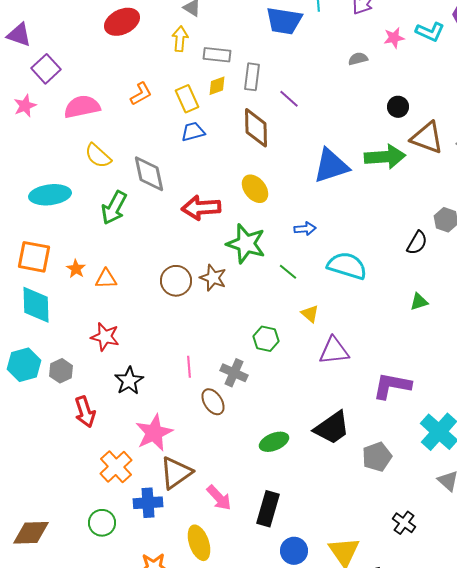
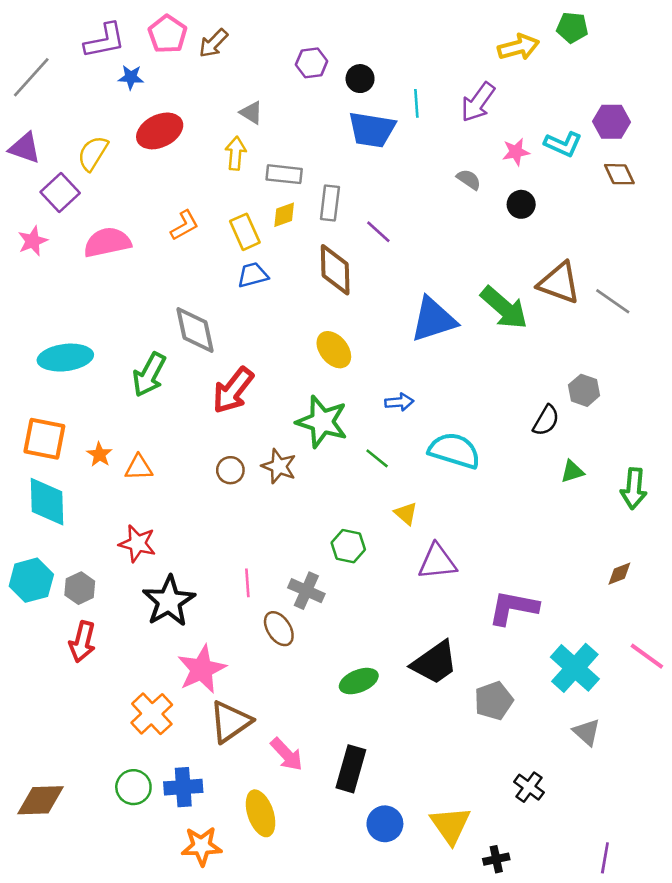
gray semicircle: (358, 59) -> (469, 179), turned 48
black circle: (398, 107) -> (521, 204), moved
yellow semicircle: (98, 156) -> (93, 153), moved, turned 80
green arrow: (385, 157) -> (504, 308), turned 45
red arrow: (201, 208) -> (233, 390), moved, turned -48
brown circle: (176, 281) -> (230, 470), size x0.7
green triangle: (419, 302) -> (572, 471), moved
black star: (129, 381) -> (169, 601), size x1.4
red arrow: (85, 412) -> (82, 642), moved, turned 32
blue cross: (148, 503) -> (183, 787), moved

